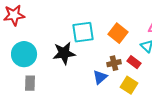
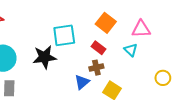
orange square: (118, 33) -> (106, 23), moved
red rectangle: (134, 62) -> (99, 48), moved

